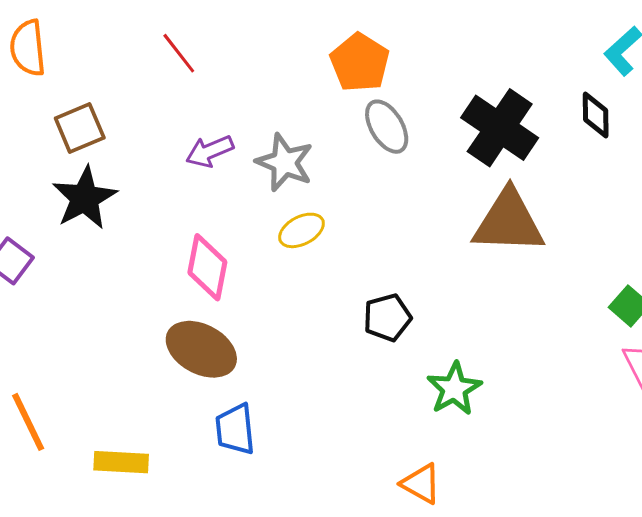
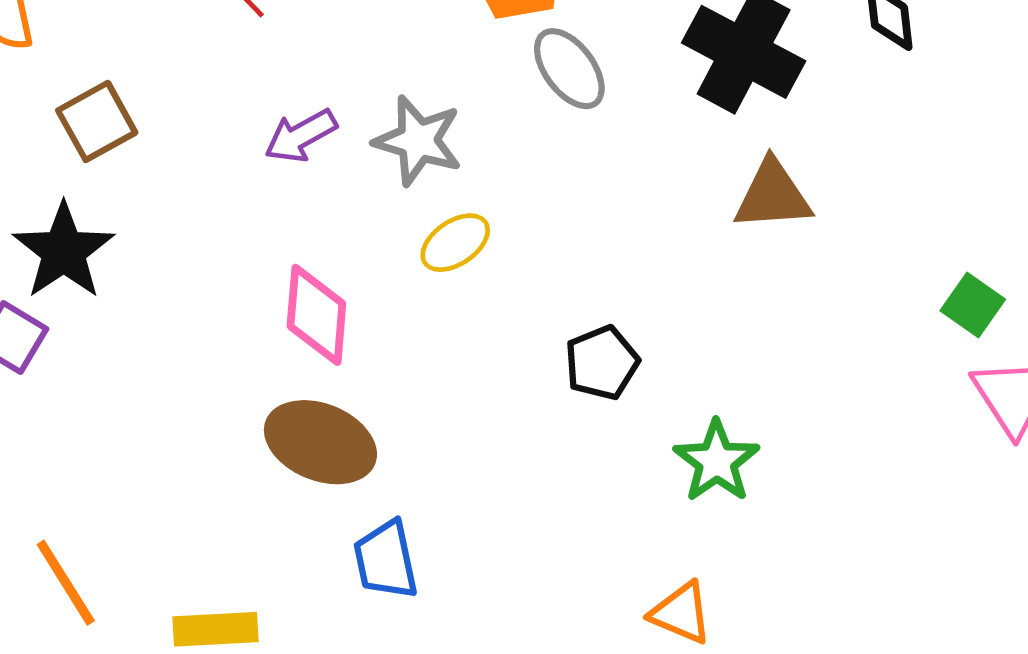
black star: (85, 198) -> (64, 251), moved
brown triangle: (509, 222) -> (773, 195), size x0.7

